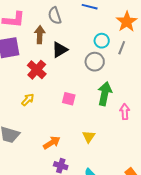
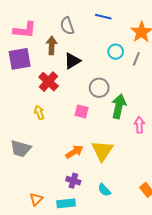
gray circle: (95, 62) -> (99, 88), moved
yellow arrow: (28, 100) -> (39, 113), turned -64
yellow triangle: (89, 137) -> (102, 151), size x1.6
orange arrow: (52, 143) -> (74, 152), moved

